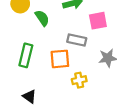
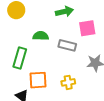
green semicircle: (42, 18) -> (41, 36), moved, turned -56
orange square: (60, 59) -> (38, 80), moved

